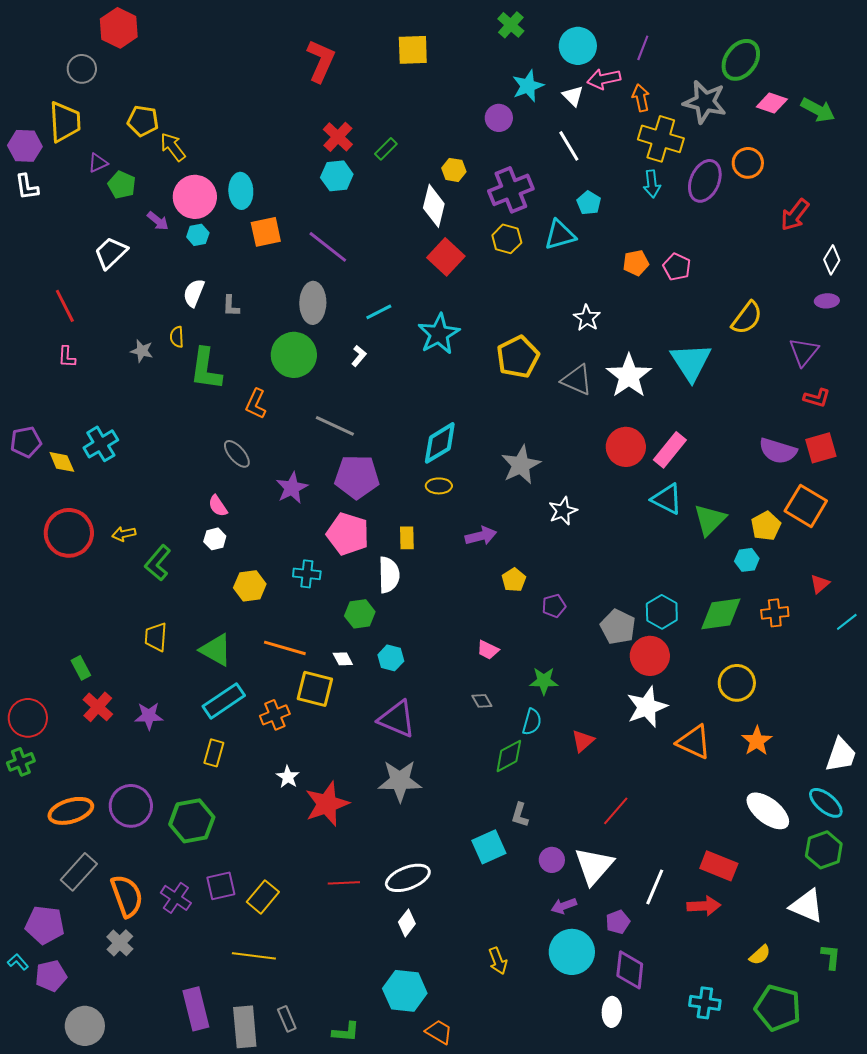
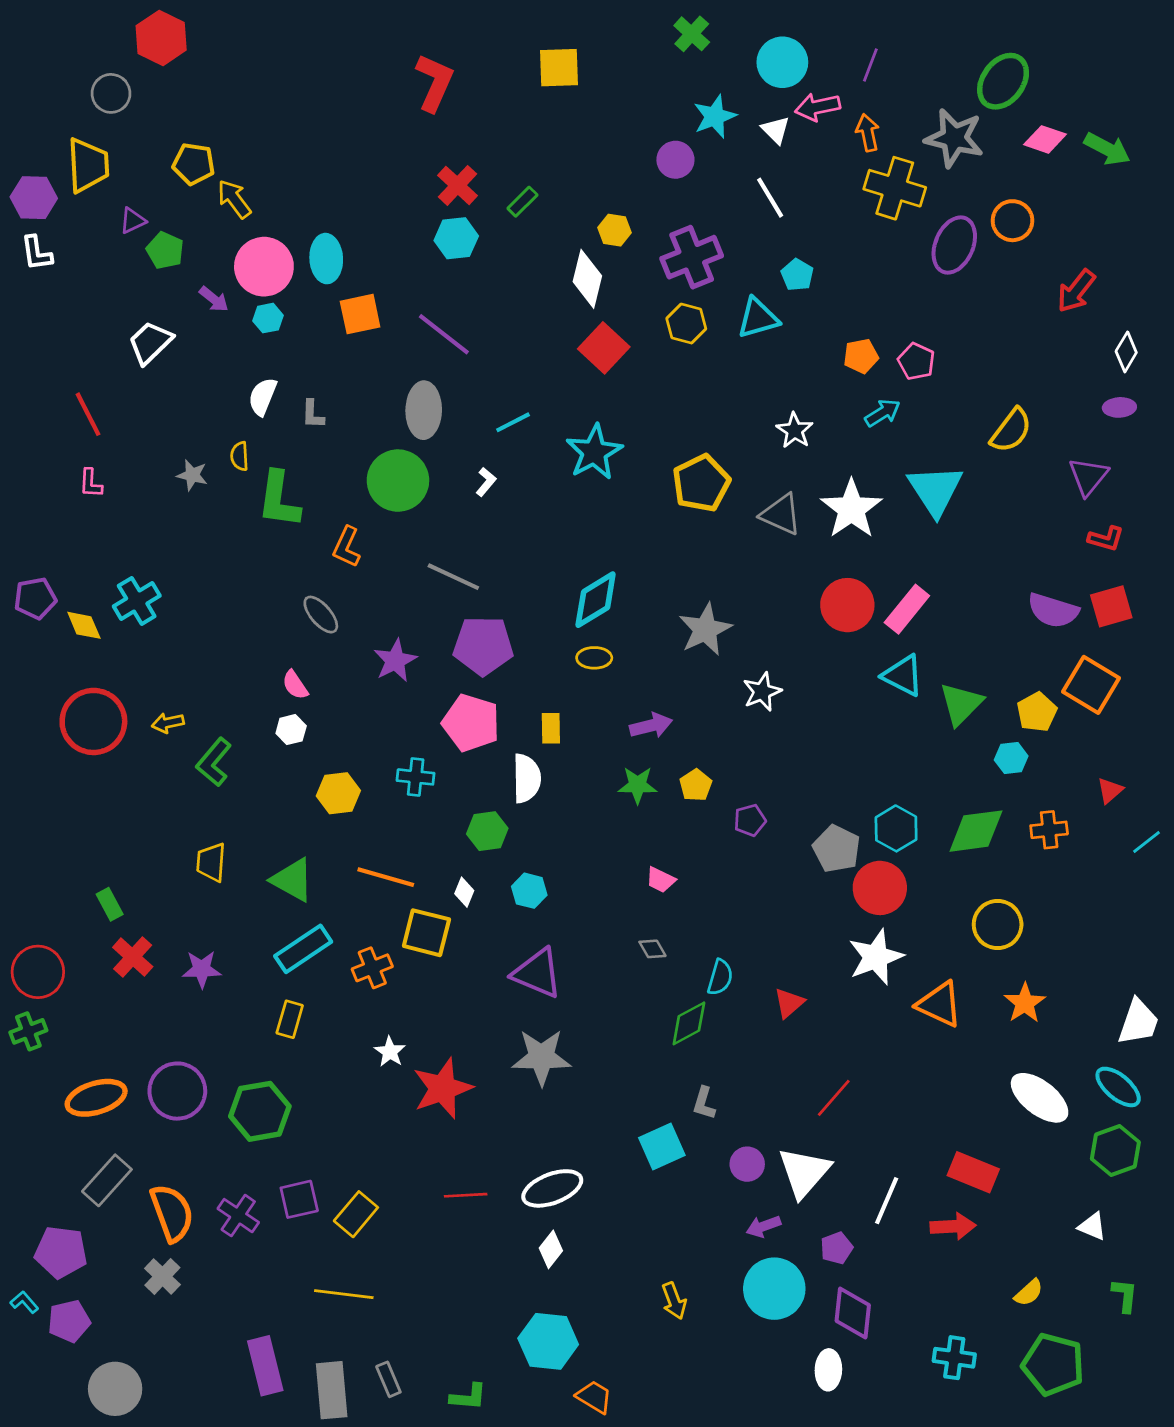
cyan arrow: (652, 184) -> (883, 413), moved, turned -116
white diamond: (343, 659) -> (464, 892), turned 50
green star: (544, 681) -> (638, 785), moved
white triangle: (807, 906) -> (1092, 1226), size x0.6

